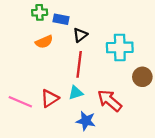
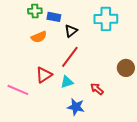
cyan cross: (120, 47) -> (106, 19), moved
red line: (79, 64) -> (70, 57), turned 30
red triangle: (50, 98) -> (44, 75), moved
red arrow: (110, 101) -> (97, 89), size x0.6

